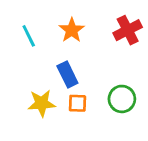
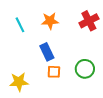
orange star: (72, 30) -> (50, 21), turned 30
yellow star: (42, 103) -> (19, 82), moved

